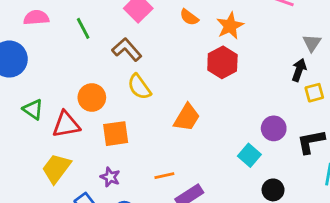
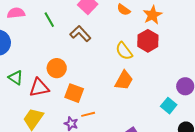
yellow semicircle: (139, 87) -> (124, 51), moved
orange square: (116, 134) -> (74, 93), turned 30
orange line: (164, 176) -> (88, 114), moved

